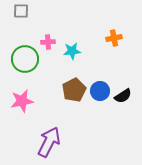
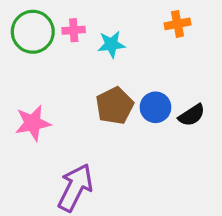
green circle: (25, 59) -> (33, 32), moved

